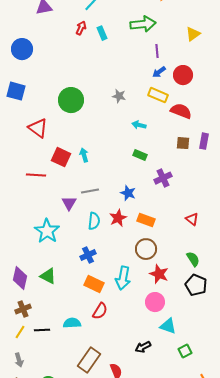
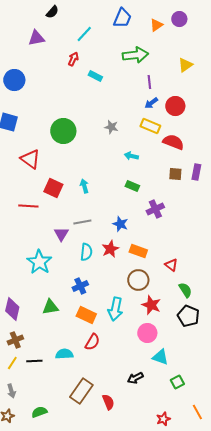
cyan rectangle: (102, 33) -> (95, 76), moved, turned -40
cyan arrow: (84, 155) -> (84, 186), moved
red triangle: (192, 219) -> (171, 265), moved
green triangle: (48, 276) -> (50, 307), moved, turned -36

